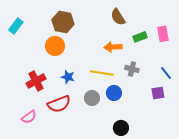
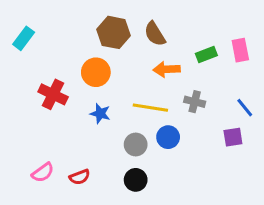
brown semicircle: (118, 17) -> (155, 34), moved
brown hexagon: (63, 22) -> (114, 32), moved
orange circle: (55, 46) -> (96, 72), moved
red cross: (36, 81) -> (53, 94), moved, turned -36
red semicircle: (59, 104) -> (80, 177), moved, size x0.6
black circle: (121, 128) -> (136, 180), moved

